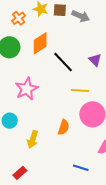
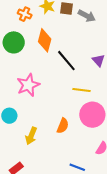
orange cross: (19, 18) -> (25, 14), turned -32
orange diamond: (40, 43) -> (45, 40), turned -45

